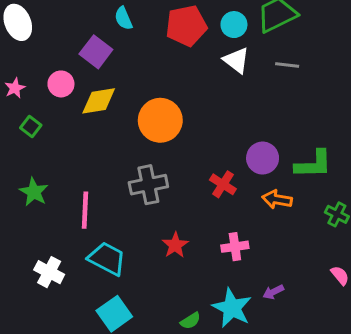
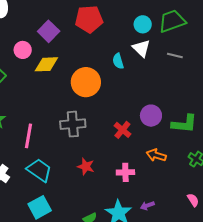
cyan semicircle: (123, 18) -> (118, 61), moved
red pentagon: (186, 26) -> (89, 19), moved
orange arrow: (277, 199) -> (156, 155), moved
red star: (175, 245) -> (86, 167), turned -30

